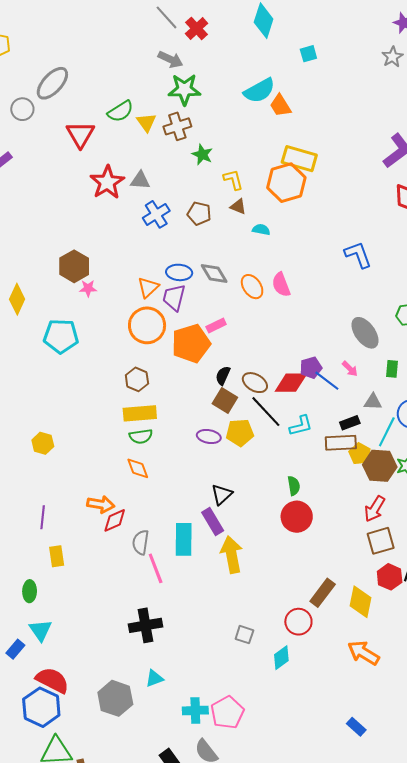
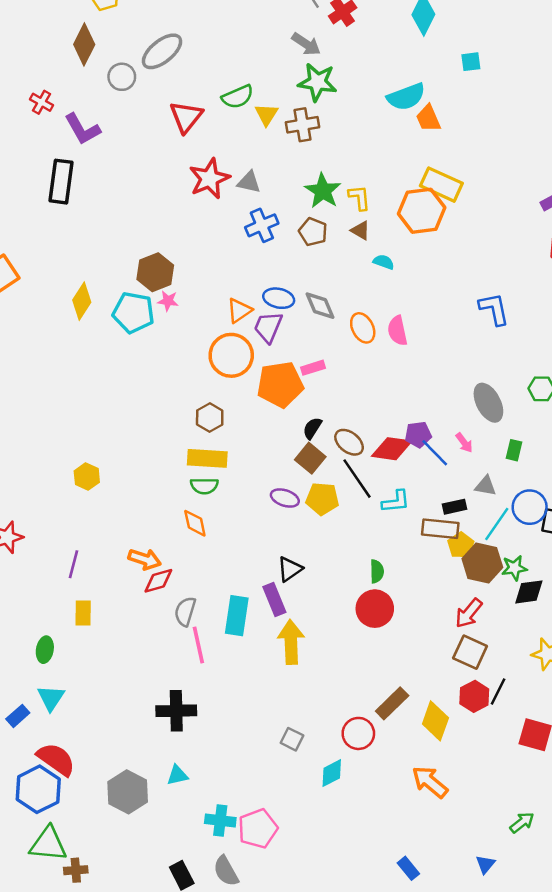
green star: (202, 154) -> (323, 191), moved, size x1.4
cyan pentagon: (61, 336) -> (133, 313), moved
brown square: (381, 541) -> (470, 652), turned 32

